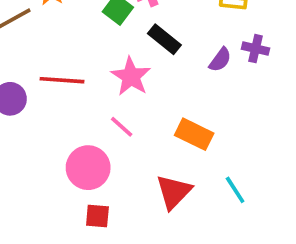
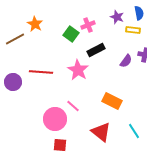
black rectangle: (164, 39) -> (96, 50), turned -66
pink line: (122, 127) -> (73, 106), moved
red triangle: (174, 192) -> (101, 132), turned -35

